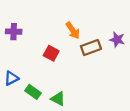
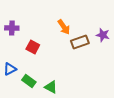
red square: (51, 53) -> (33, 47), moved

